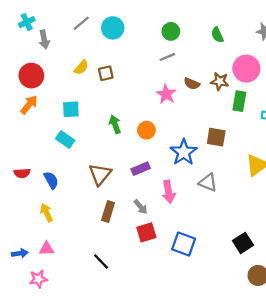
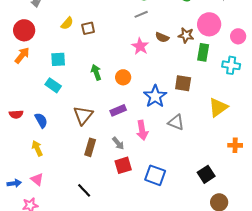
pink triangle: (46, 249) -> (37, 179), turned 40

